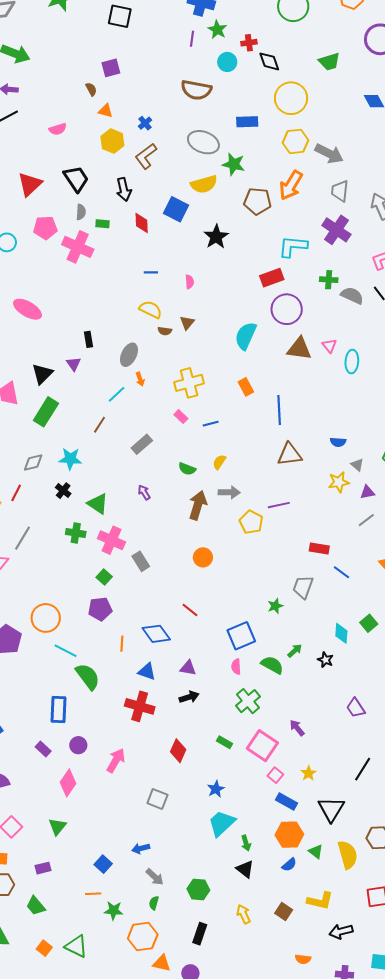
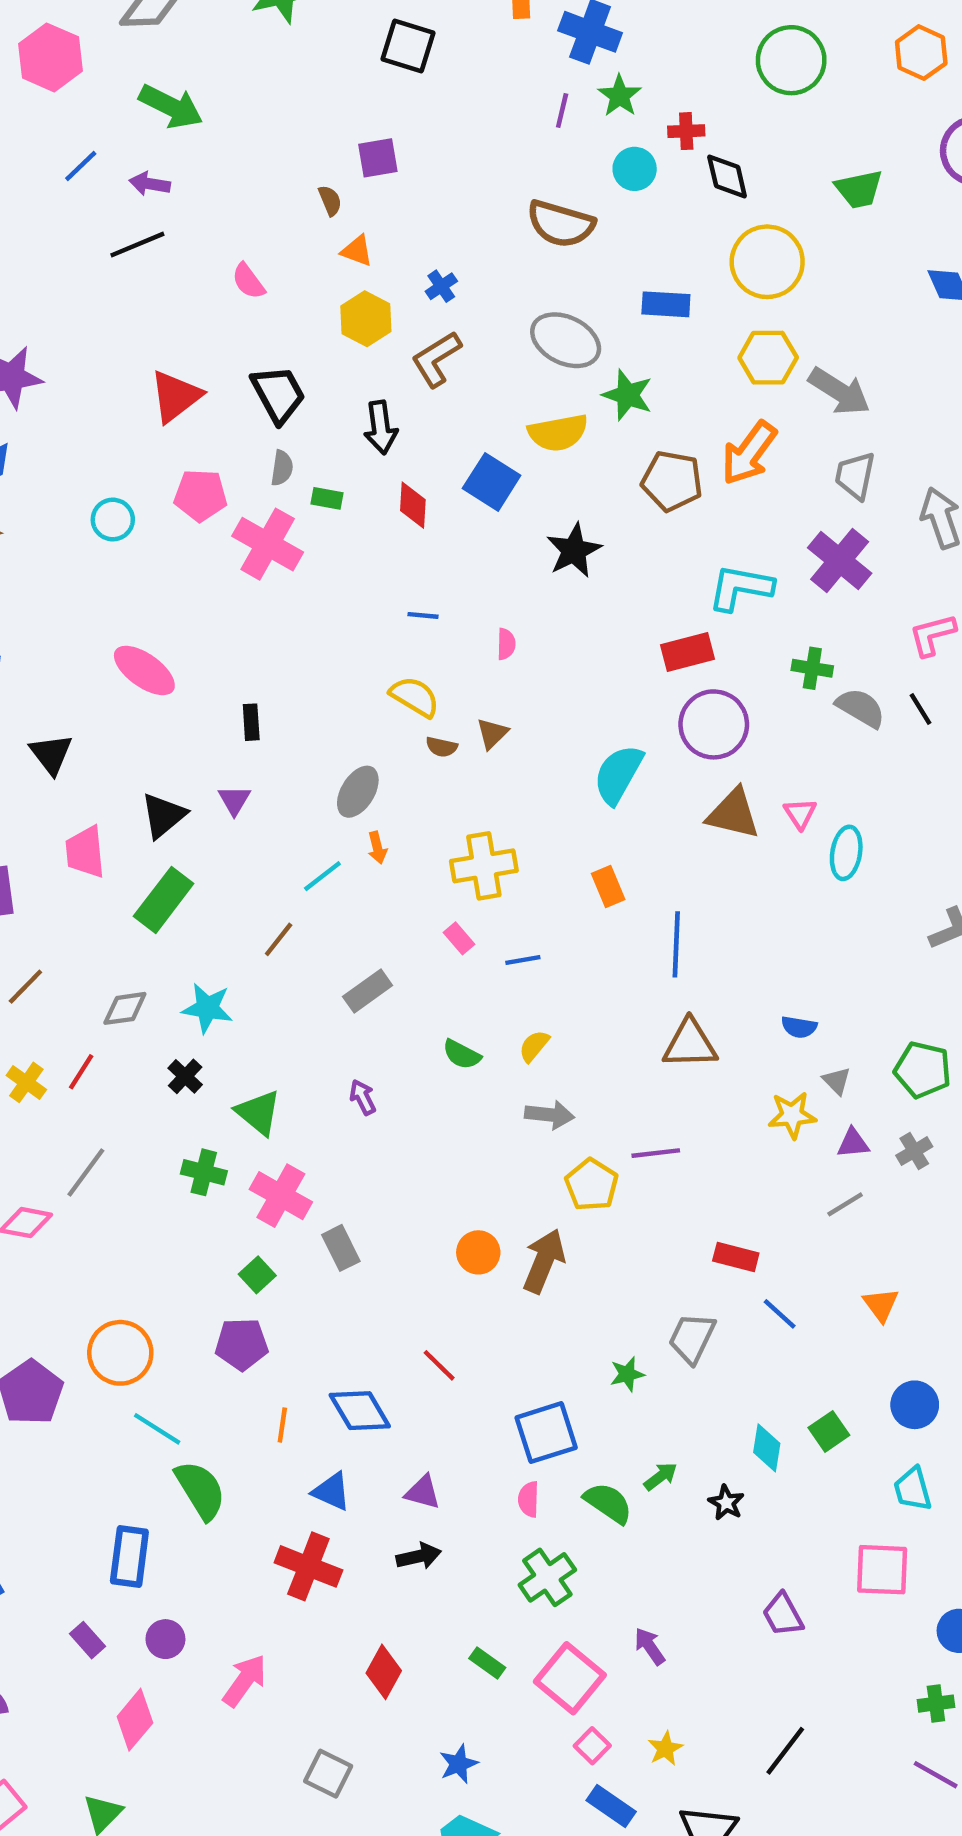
pink semicircle: (58, 129) -> (248, 281), turned 66
black rectangle: (88, 339) -> (251, 722), moved
brown arrow: (198, 505) -> (544, 1261), moved

